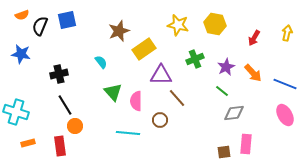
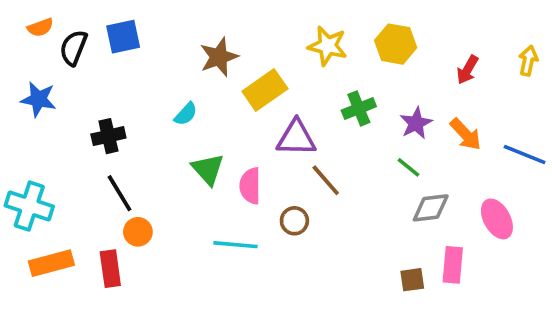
cyan semicircle: (101, 62) -> (186, 114), turned 80
pink ellipse: (285, 115) -> (497, 219), moved
orange rectangle: (28, 143) -> (51, 263), size x1.6

